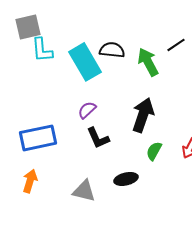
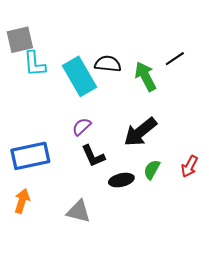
black arrow: (143, 115) -> (140, 132), turned -148
black ellipse: (126, 179) -> (121, 180), moved

